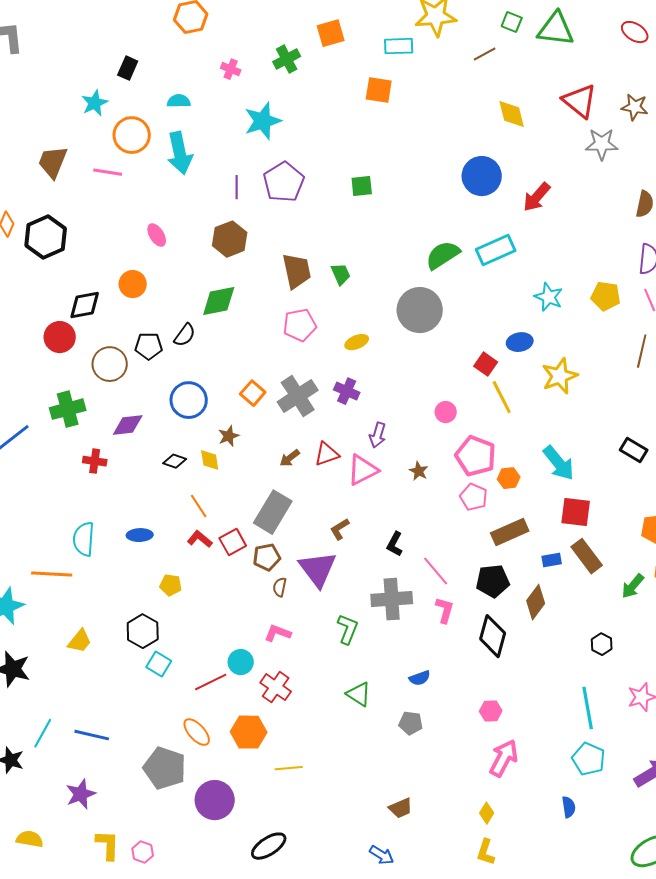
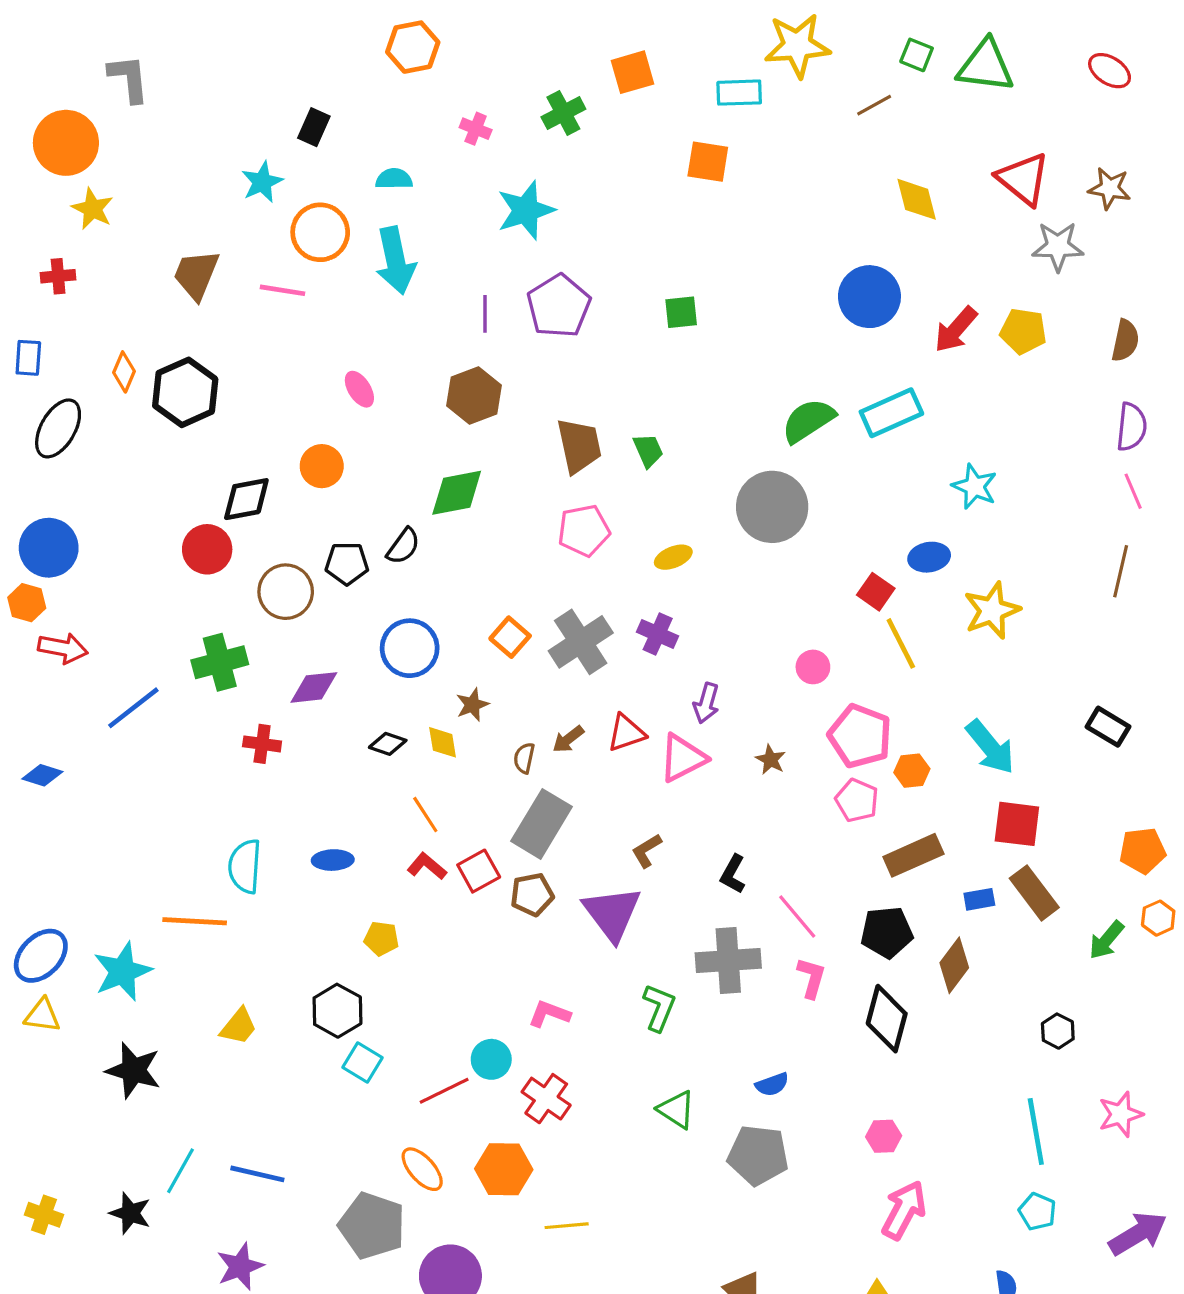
yellow pentagon: (606, 296) -> (1023, 331), moved
brown semicircle: (280, 587) -> (524, 758), moved
gray pentagon: (411, 723) -> (758, 1155), size x1.6
cyan pentagon: (589, 759) -> (1037, 1212), size x0.7

